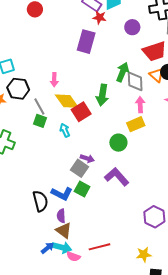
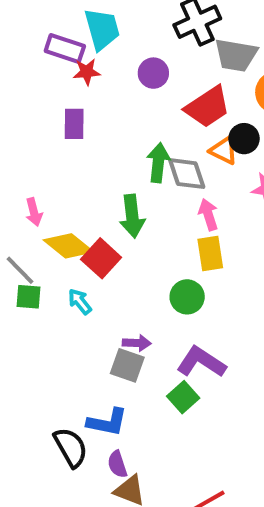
purple rectangle: (86, 42) -> (74, 124), size x0.7
yellow rectangle: (136, 124) -> (210, 254), turned -60
green square: (82, 189) -> (183, 397), moved, turned 35

